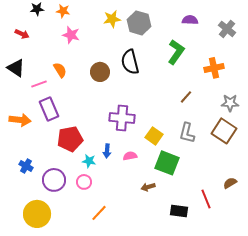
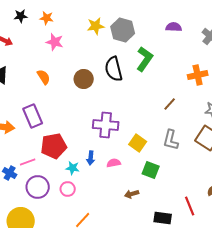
green L-shape: (176, 52) -> (145, 59), moved
pink line: (39, 84) -> (28, 162), moved
green square: (167, 163) -> (151, 170), size x0.7

